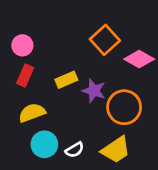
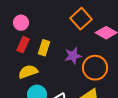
yellow rectangle: (66, 80) -> (44, 48), moved, turned -49
purple star: (94, 91) -> (73, 56), turned -30

